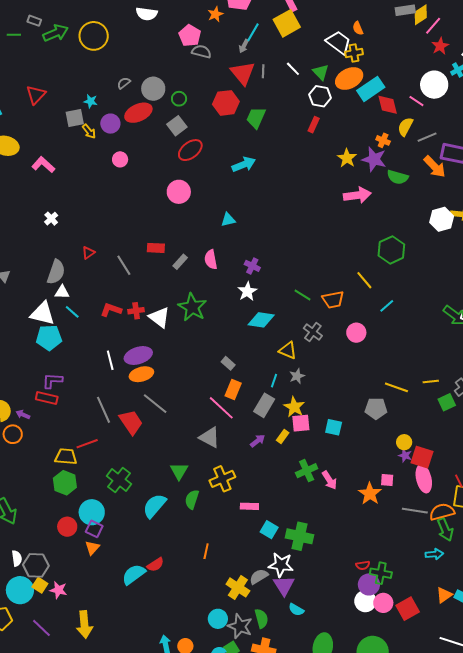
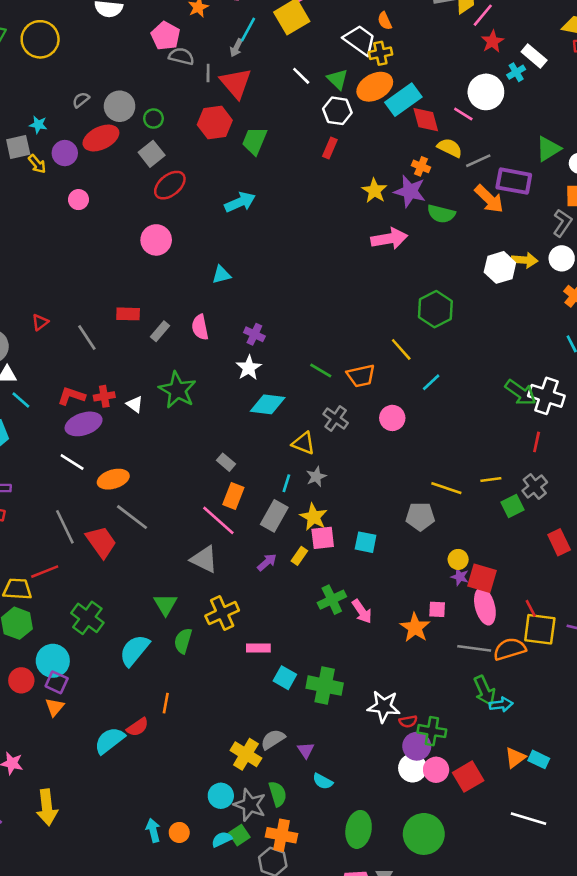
gray line: (263, 71) -> (208, 73), moved
yellow semicircle: (405, 127) -> (450, 148), turned 90
white triangle: (159, 317) -> (135, 404), size x0.6
purple ellipse: (138, 356) -> (84, 424), moved
white line: (110, 360) -> (72, 462), turned -42
green arrow: (445, 530) -> (485, 691), moved
orange line: (206, 551) -> (166, 703), moved
white star: (281, 565) -> (384, 706), moved
purple triangle: (284, 585) -> (306, 750), size x0.6

